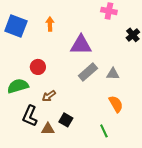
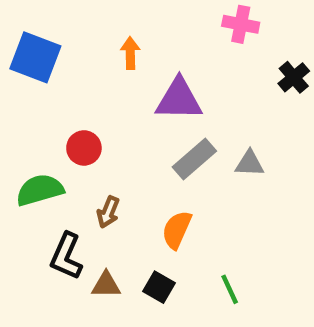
orange arrow: (50, 24) -> (130, 53), moved
brown arrow: (49, 96) -> (108, 212), turned -32
orange semicircle: (116, 104) -> (177, 230), moved, turned -126
black square: (66, 120) -> (159, 287), moved

